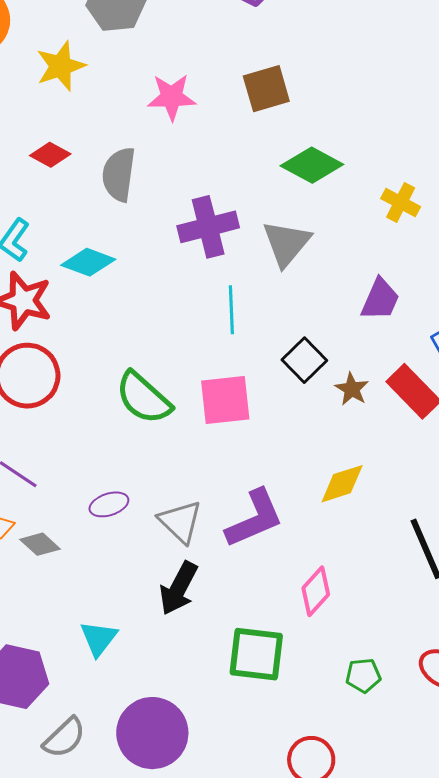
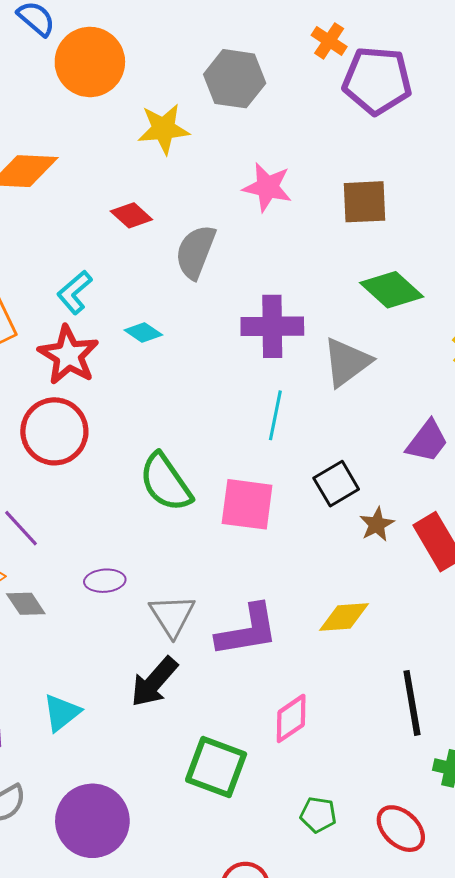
cyan diamond: (88, 262) -> (143, 333), size x0.7

